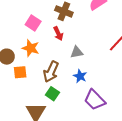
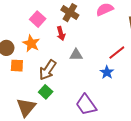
blue star: (80, 76) -> (107, 72), moved

